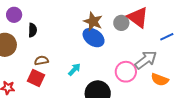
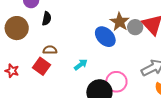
brown star: (93, 22) -> (120, 22), moved
pink circle: (126, 72) -> (116, 82), moved

